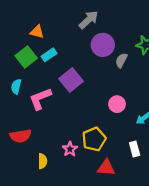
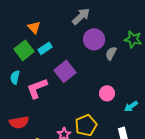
orange triangle: (37, 32) -> (34, 27), turned 32

